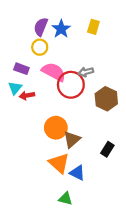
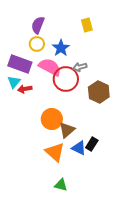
yellow rectangle: (93, 27) -> (87, 25), turned -32
blue star: (61, 29) -> (61, 48), moved
purple rectangle: (21, 69) -> (20, 64), size x1.6
black rectangle: (107, 149) -> (92, 144), moved
blue triangle: (77, 173) -> (79, 148), moved

